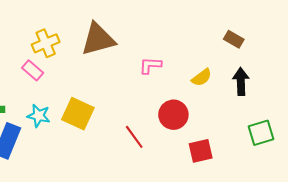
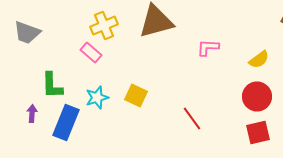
yellow square: (78, 114) -> (136, 96), size x0.7
red circle: (173, 115) -> (257, 96), moved
cyan star: (39, 116) -> (97, 98), turned -30

